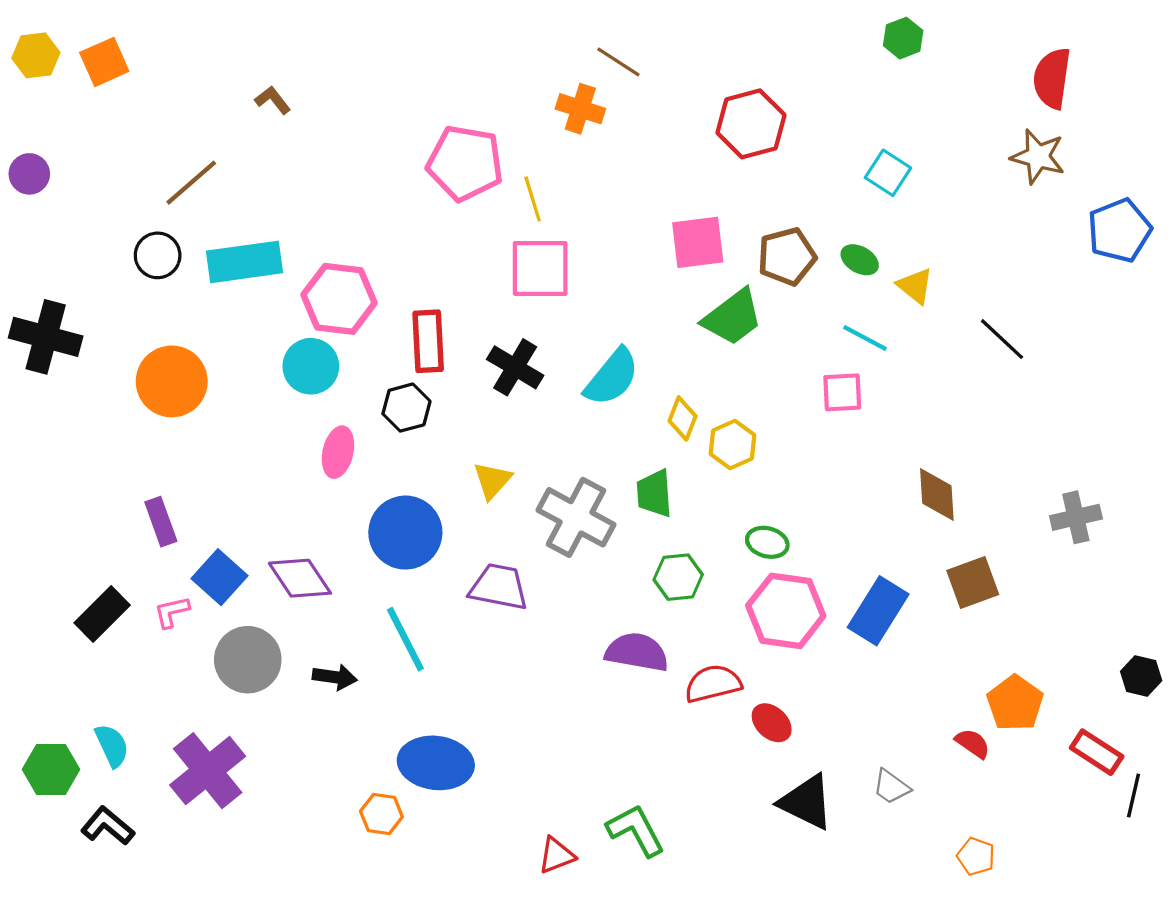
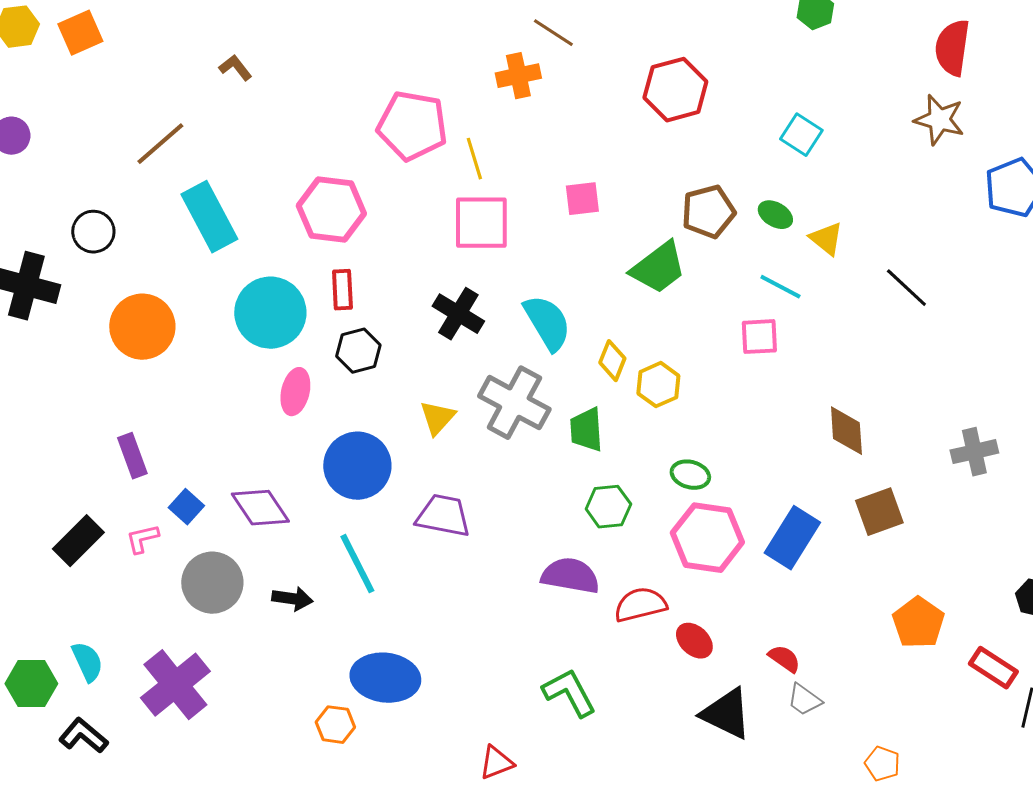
orange cross: (580, 109) -> (518, 76), turned -30
pink square: (698, 242) -> (582, 199), moved, size x0.7
black circle: (158, 255) -> (93, 232), moved
cyan rectangle: (245, 262) -> (209, 217), turned 70
pink hexagon: (339, 299) -> (331, 210), moved
red rectangle: (428, 341) -> (342, 290), moved, size x0.7
cyan circle: (311, 366) -> (270, 313), size x1.4
cyan semicircle: (612, 377) -> (547, 323), turned -70
gray cross: (576, 517) -> (514, 403), moved
blue square: (220, 577) -> (186, 507), size x0.7
red semicircle: (973, 743) -> (784, 659), moved
green L-shape: (636, 830) -> (569, 693), moved

